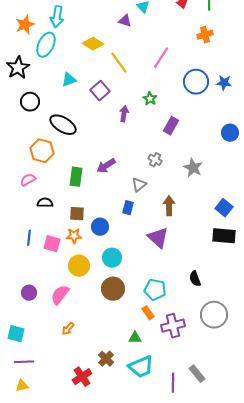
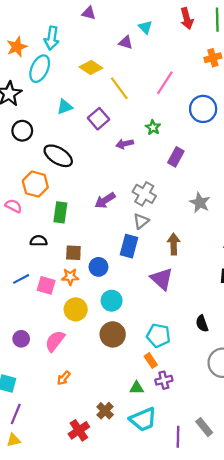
purple arrow: (124, 114) -> (125, 144), turned -112
gray cross: (155, 160) -> (144, 194), moved, size x1.5
green rectangle: (76, 177) -> (60, 212), moved
pink semicircle: (28, 180) -> (14, 206), moved, turned 56
blue rectangle: (128, 208) -> (129, 246), size x1.5
blue line: (29, 238) -> (21, 279), turned 56
purple cross: (173, 326) -> (164, 380), moved, size x0.7
purple line: (24, 362) -> (16, 414), turned -66

